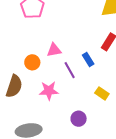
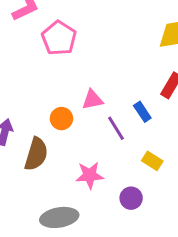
pink star: (49, 91) -> (90, 175), moved
yellow rectangle: (102, 93) -> (152, 161), moved

